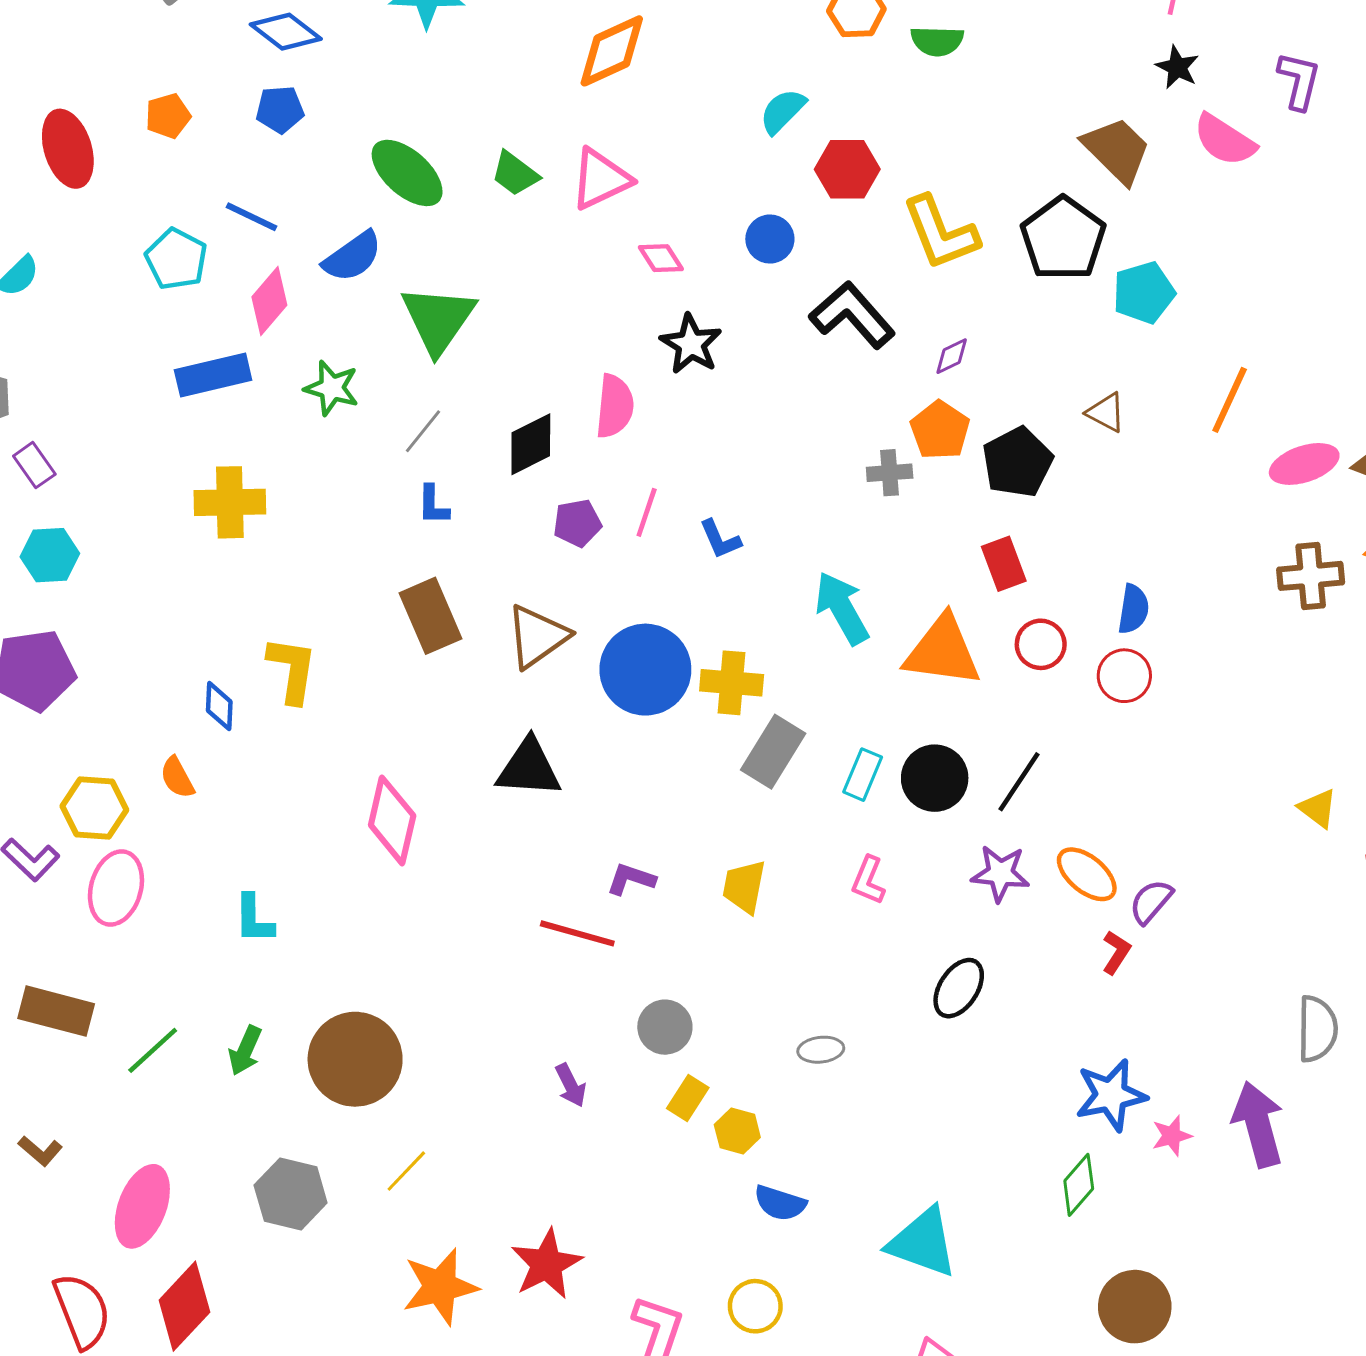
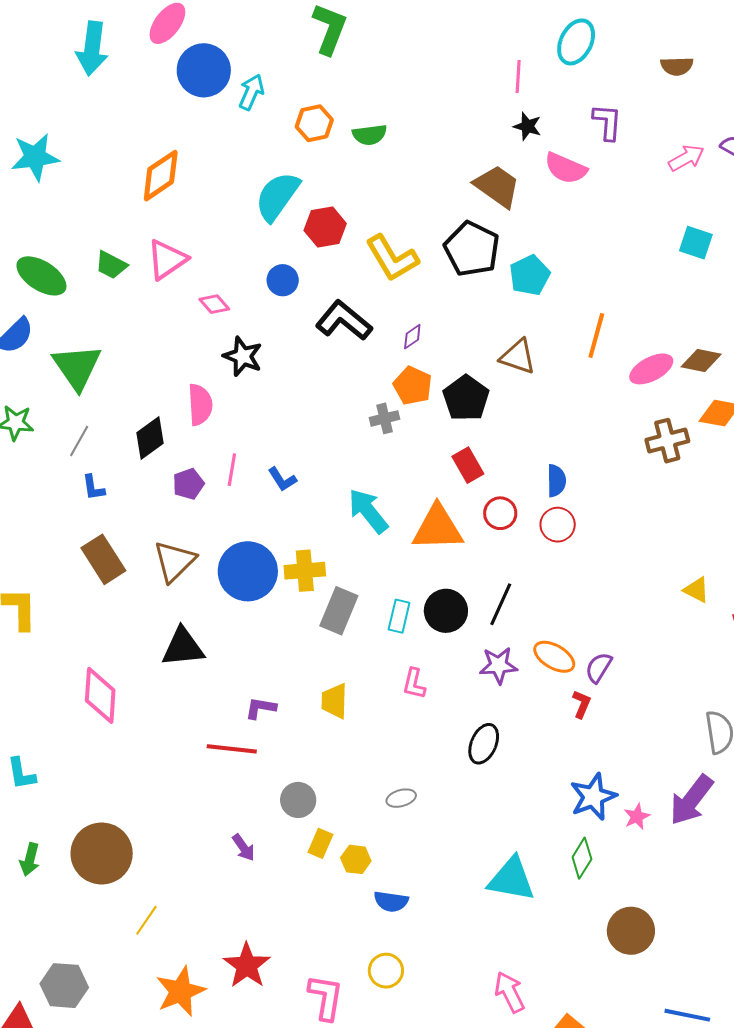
cyan semicircle: (783, 111) -> (277, 196), size x1.6
brown triangle: (1106, 412) -> (518, 357), size x1.4
purple arrow: (1258, 1124) -> (691, 800), turned -118
gray hexagon: (291, 1194) -> (64, 986), moved
cyan triangle: (923, 1242) -> (511, 879), moved

